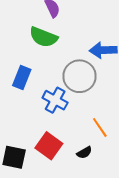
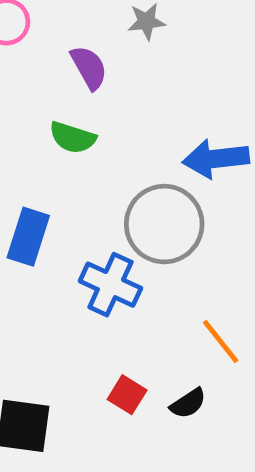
green semicircle: (43, 37) -> (73, 138), size x0.7
red square: (49, 146) -> (127, 395), moved, size x0.6

